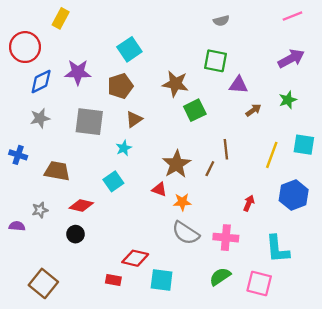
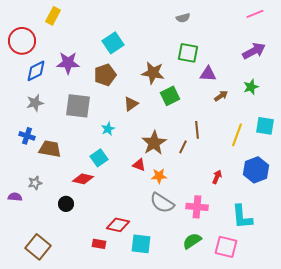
gray semicircle: (221, 21) -> (183, 18), moved
brown triangle: (134, 119) -> (131, 104), moved
blue cross: (18, 155) -> (27, 136), moved
red diamond: (81, 205) -> (83, 179), moved

